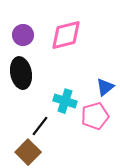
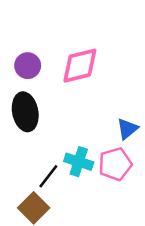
cyan cross: (65, 101) -> (79, 162), moved

